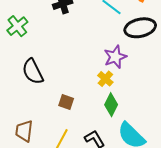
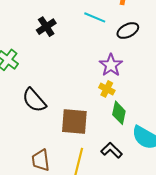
black ellipse: (140, 28) -> (128, 31), size x0.7
brown square: (66, 102) -> (74, 121), size x1.8

